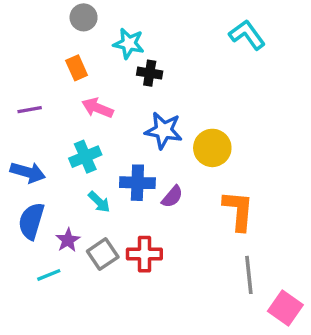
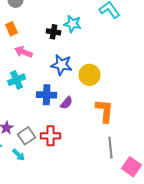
cyan star: (129, 44) -> (73, 24), moved
cyan arrow: (99, 202) -> (19, 155), moved

